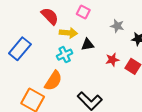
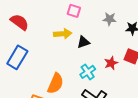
red semicircle: (50, 16) -> (20, 22), moved
cyan cross: (65, 55) -> (88, 72), moved
red star: (112, 60) -> (111, 63), moved

